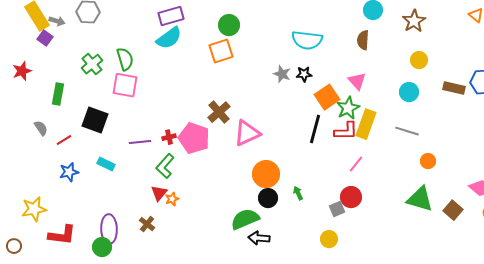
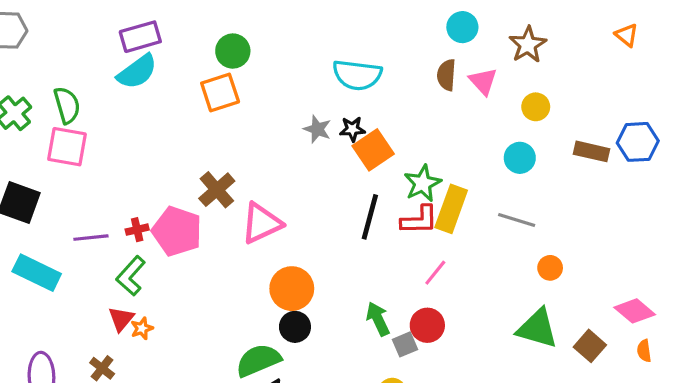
pink triangle: (357, 81) -> (483, 81), moved
orange square: (327, 97) -> (373, 150), moved
cyan rectangle: (106, 164) -> (37, 273), size x1.6
green arrow: (298, 193) -> (378, 319), moved, size x1.5

